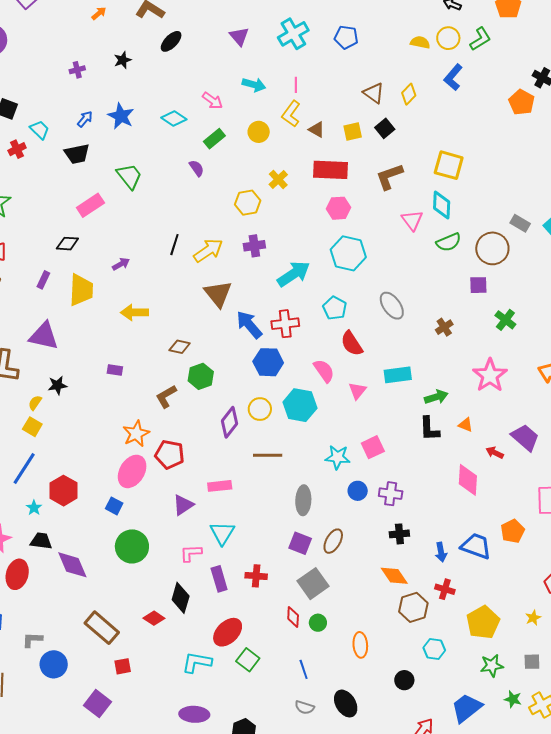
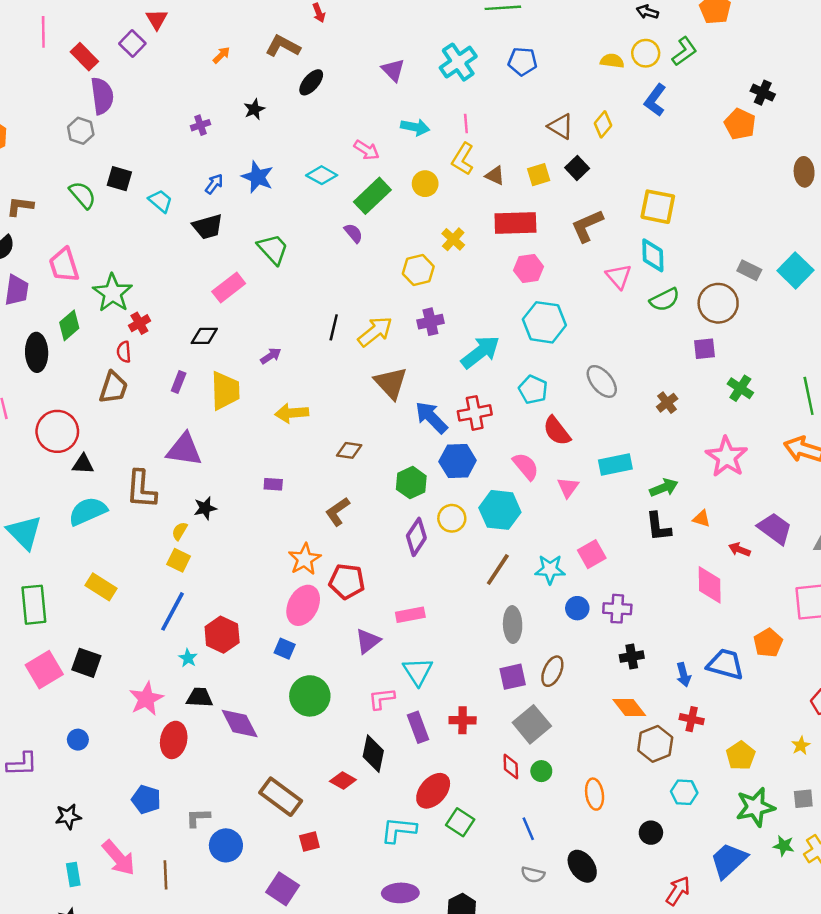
green rectangle: (214, 139) -> (372, 196), size x1.4
red cross: (17, 149) -> (139, 323), moved
green hexagon: (201, 376) -> (411, 483), moved
brown line: (268, 455) -> (498, 569), moved, turned -52
purple square: (300, 543) -> (513, 677), turned -30
yellow pentagon: (483, 622) -> (741, 756), size x0.7
green star: (492, 666) -> (755, 807), size x1.4

